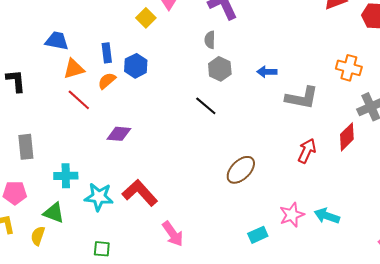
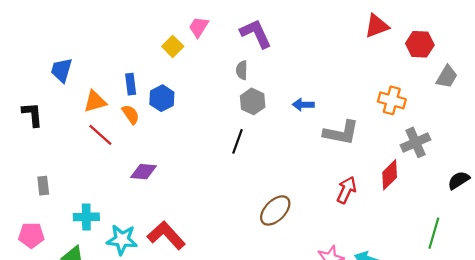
blue trapezoid: (57, 41) -> (62, 70), moved, turned -85
orange semicircle: (107, 81) -> (131, 114), turned 96
black line: (206, 106) -> (237, 141), turned 70
gray rectangle: (26, 147) -> (43, 186), size x0.7

